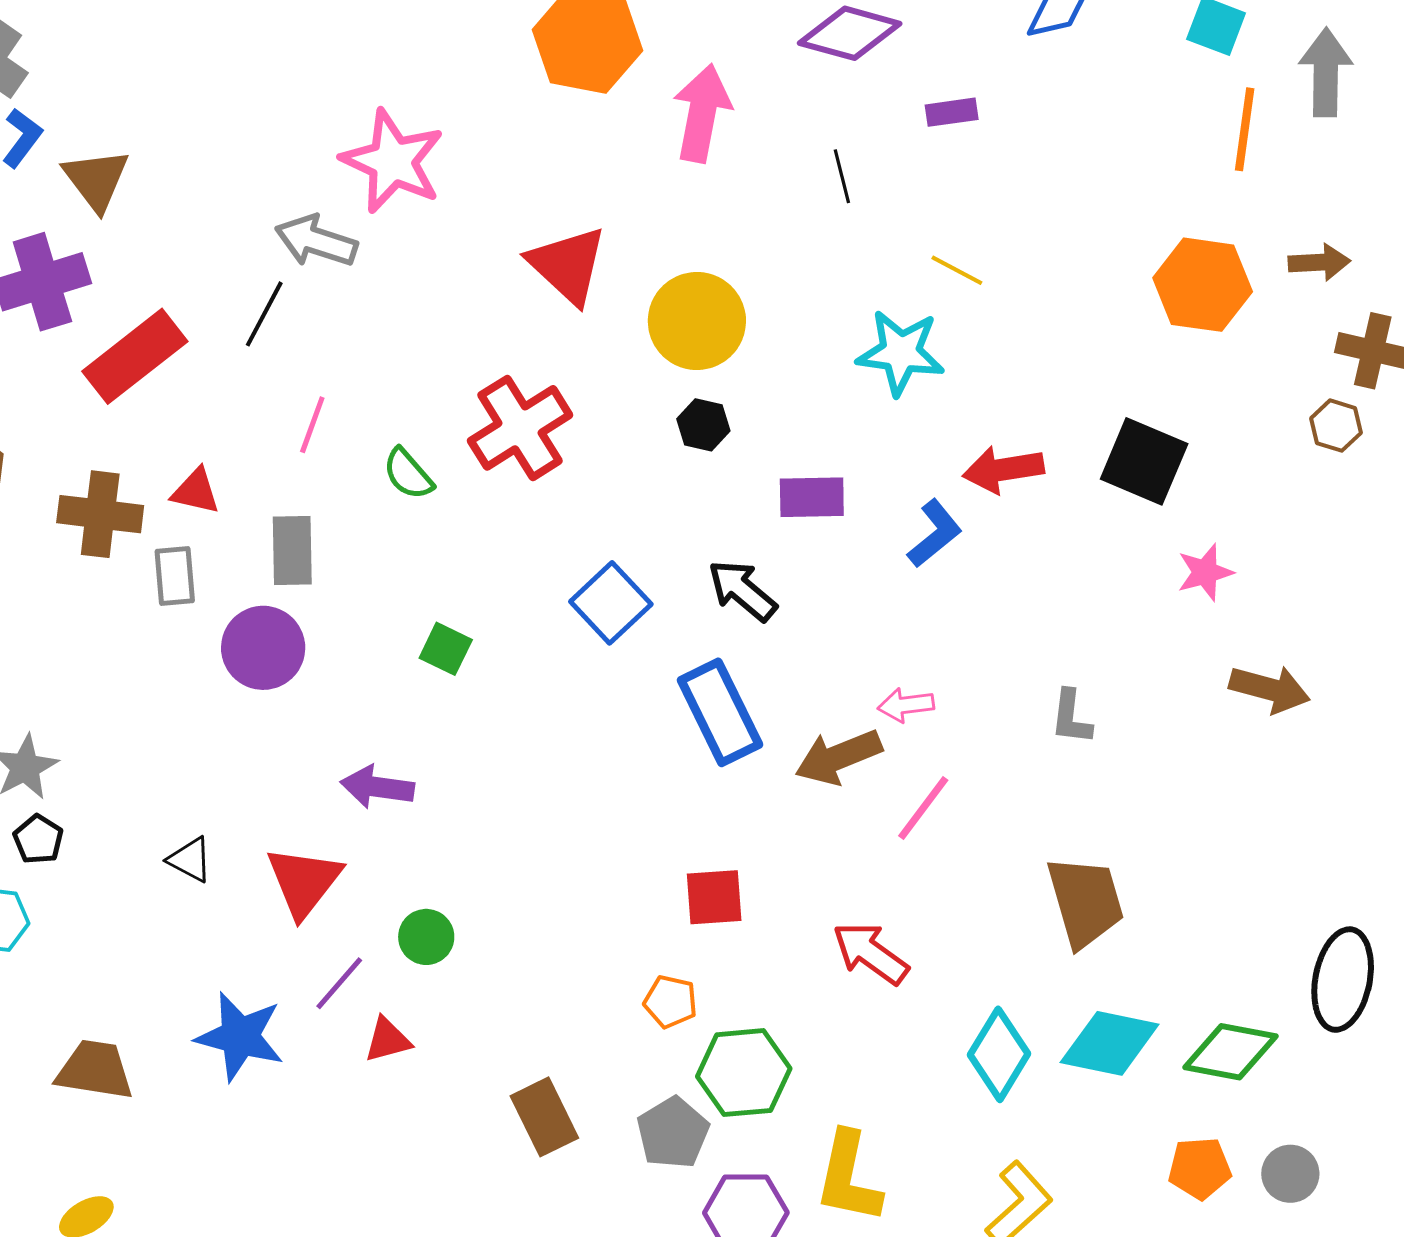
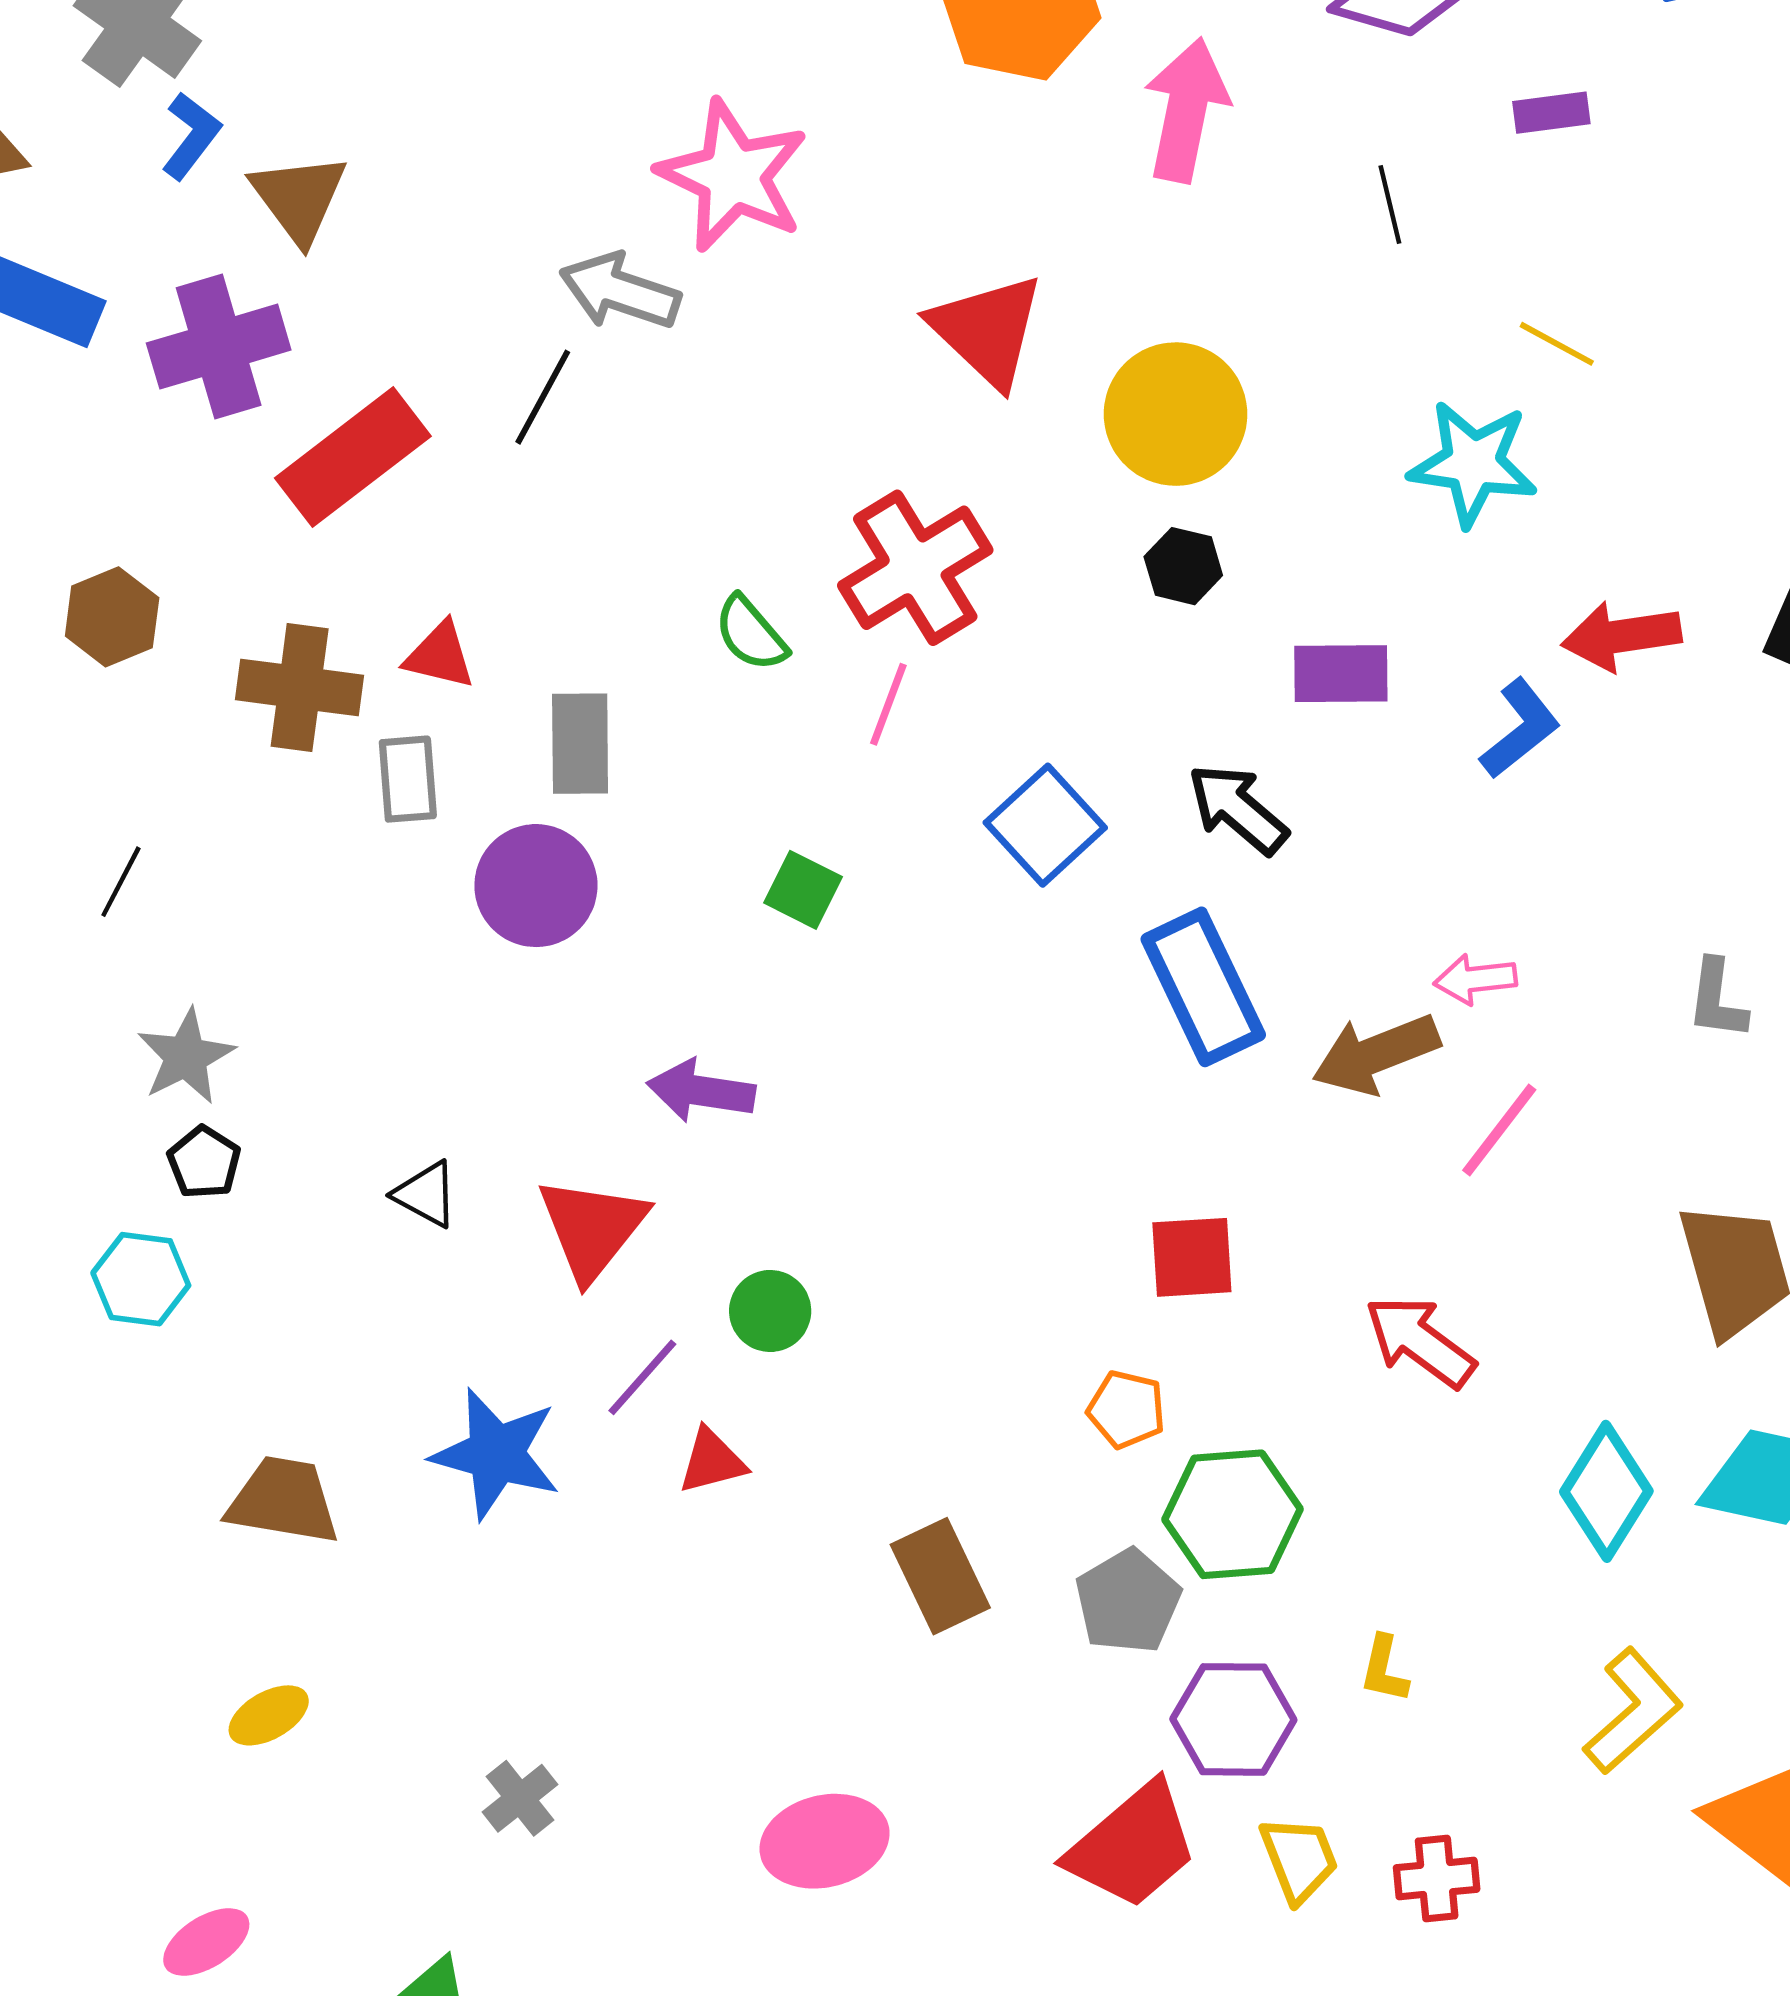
pink line: (312, 425) -> (888, 704), moved
yellow L-shape: (848, 1177) -> (1384, 1669), size x0.5

